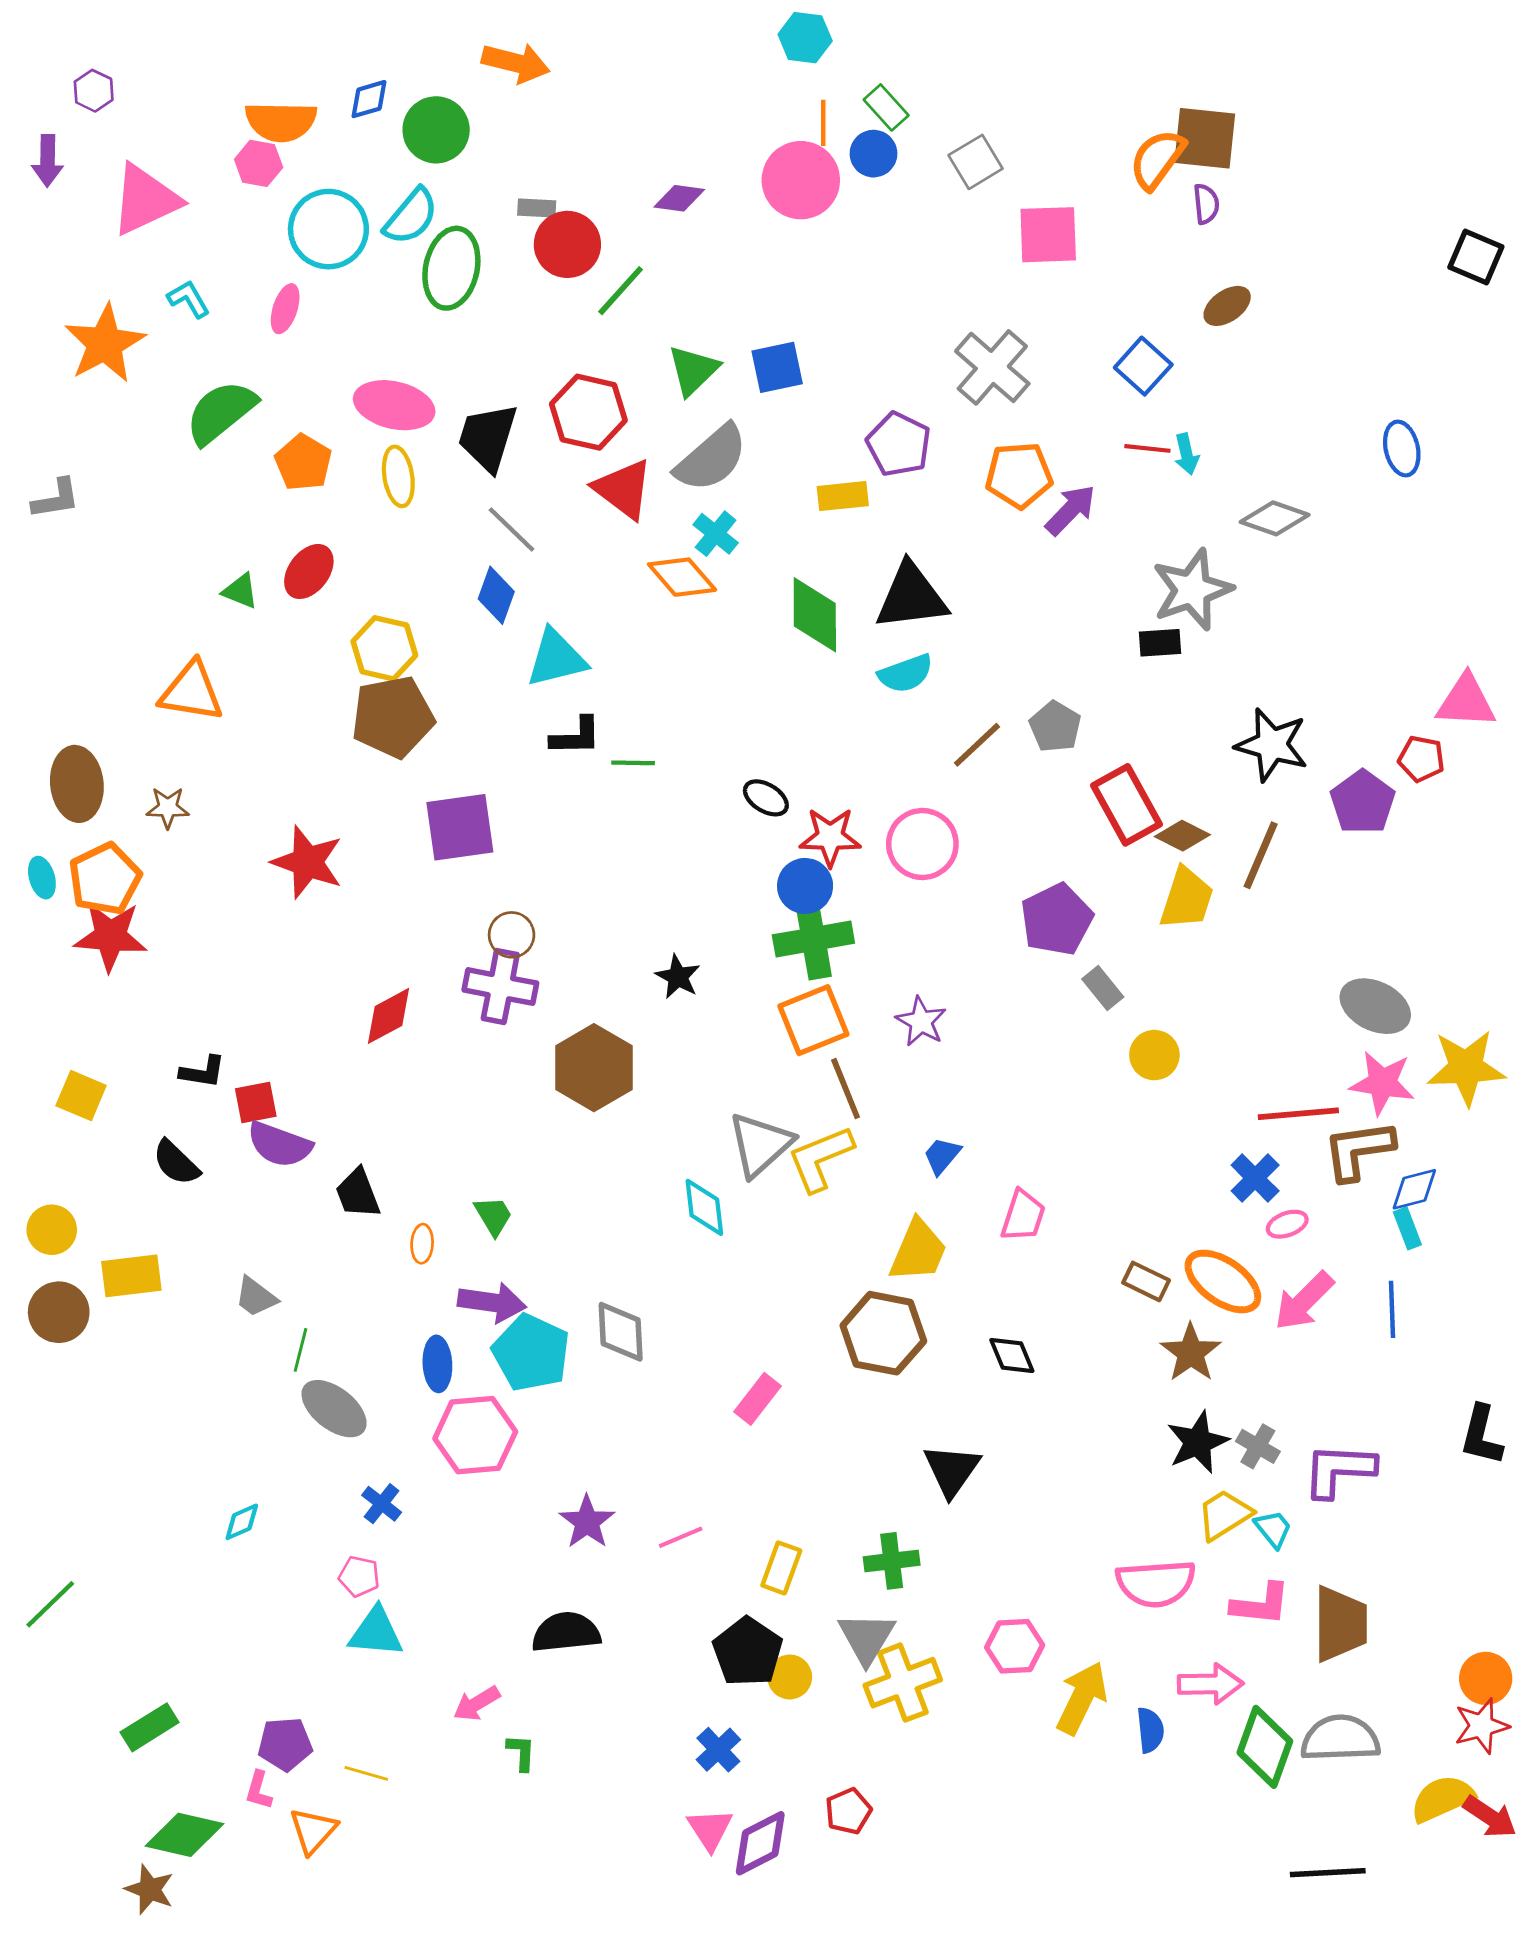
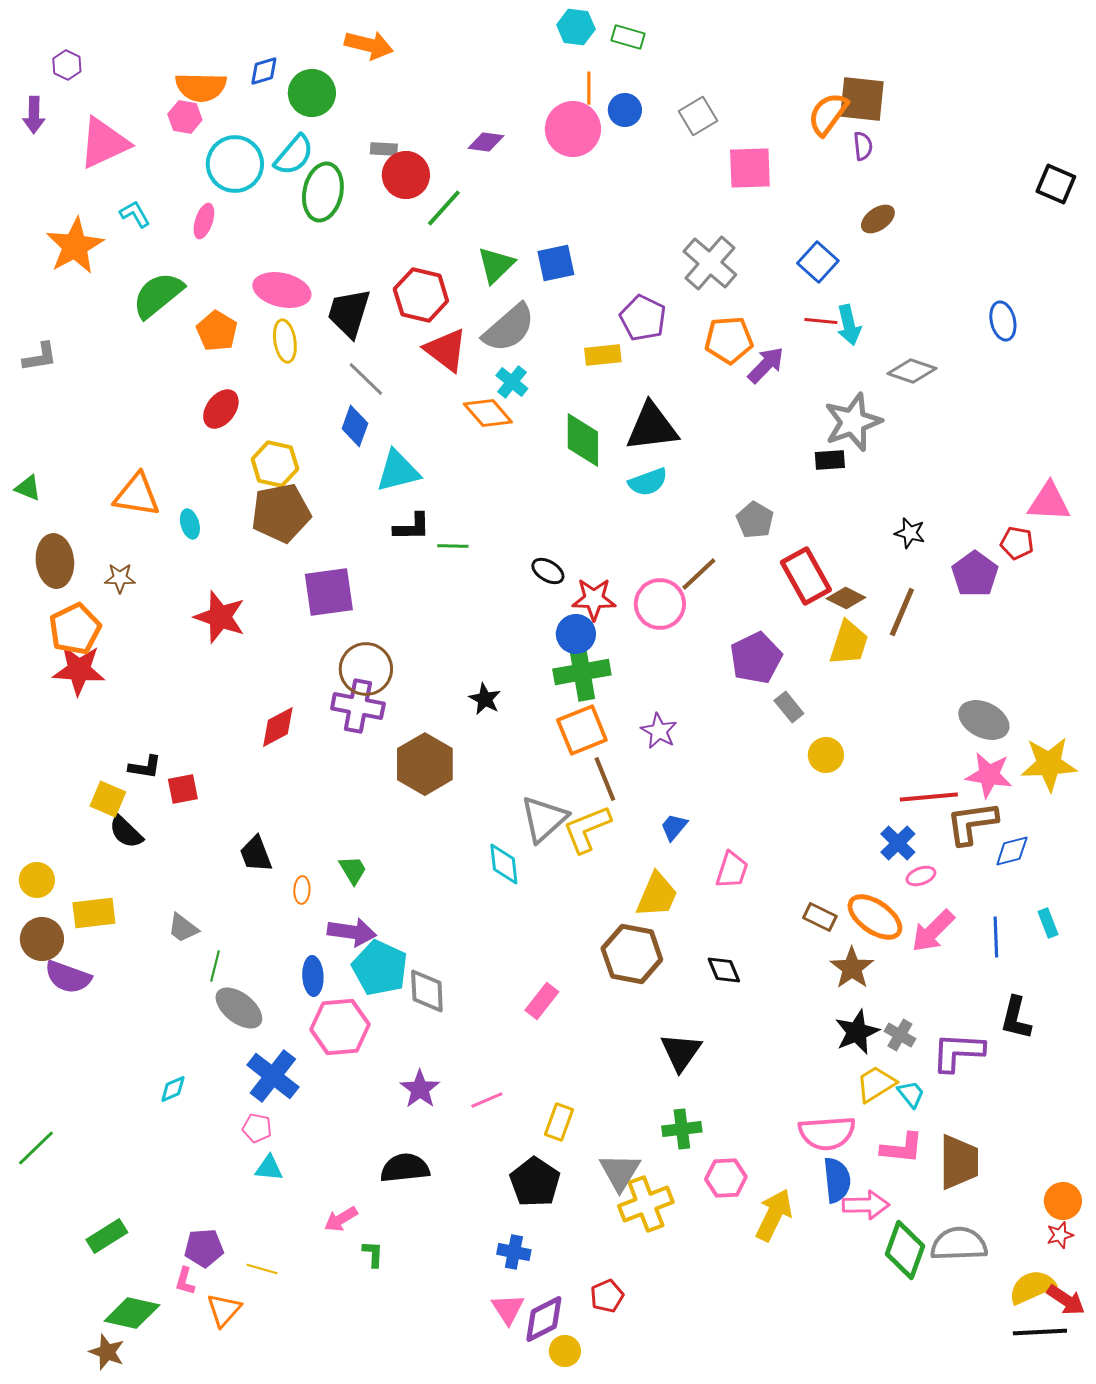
green rectangle: (886, 107) -> (628, 37), moved, turned -32
cyan arrow: (1187, 454) -> (849, 325), size x1.4
green triangle: (240, 591) -> (28, 488), moved
brown line: (977, 745) -> (699, 574), moved
black star: (1272, 745) -> (910, 533), size x0.6
cyan ellipse: (42, 878) -> (190, 524), moved
brown circle: (512, 935) -> (366, 669), size x1.6
yellow square: (81, 1096) -> (108, 799), moved
purple semicircle: (280, 1144) -> (68, 977), moved
cyan rectangle: (1407, 1228) -> (1048, 923), moved
gray diamond: (621, 1332) -> (427, 991), moved
black L-shape: (1481, 1435) -> (1016, 1018), moved
blue cross: (382, 1504) -> (273, 1076), size x1.8
green cross: (892, 1561) -> (682, 1129), moved
cyan triangle: (376, 1632) -> (269, 1168), size x0.7
yellow circle: (790, 1677) -> (565, 1351), moved
red star: (1481, 1726) -> (1060, 1235), size x0.7
blue semicircle: (1150, 1730) -> (837, 1180), moved, size x1.4
blue cross: (718, 1750) -> (514, 1252), turned -36
black line: (1328, 1873) -> (1040, 1332), moved

